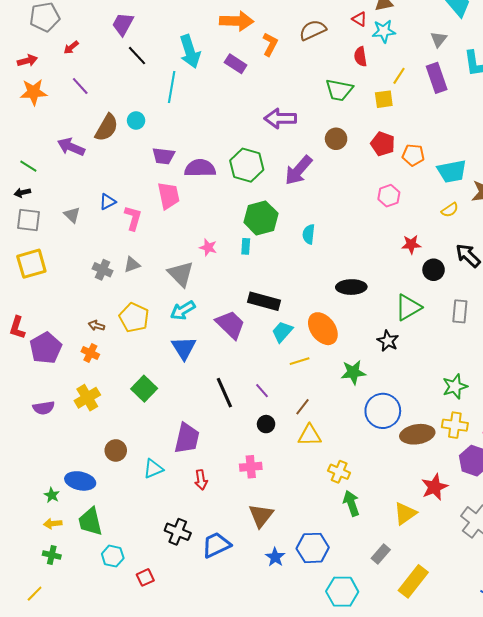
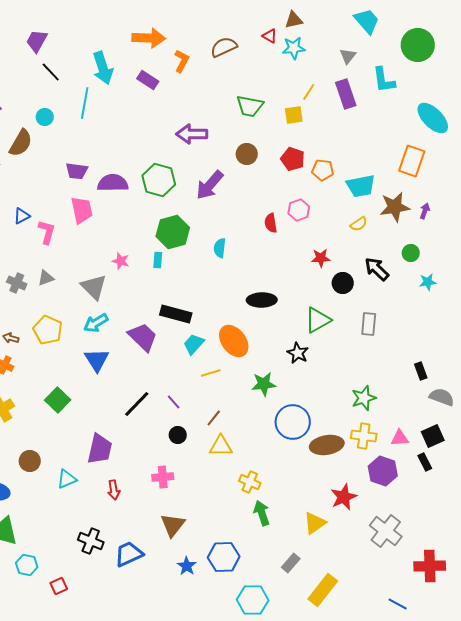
red semicircle: (360, 57) -> (271, 223), moved
cyan circle: (136, 121) -> (45, 117), moved
black line: (224, 393) -> (137, 404), turned 68

